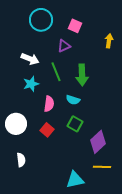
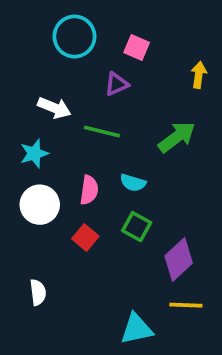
green line: (56, 72) -> (102, 132), turned -54
green arrow: (82, 75) -> (177, 137), moved, turned -125
cyan star: (31, 84) -> (34, 153), moved
white circle: (16, 124) -> (40, 205), moved

